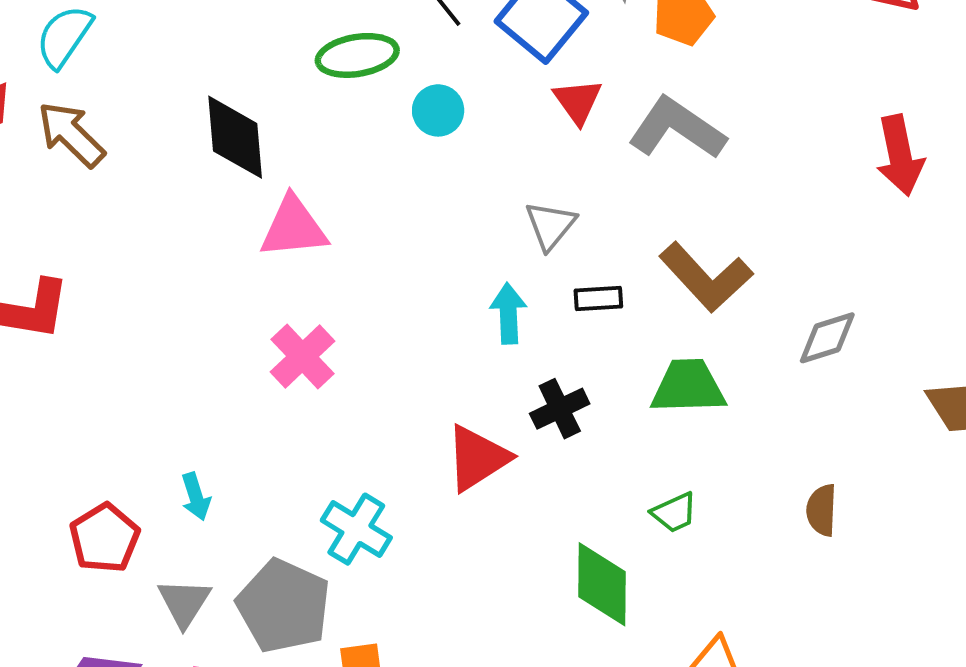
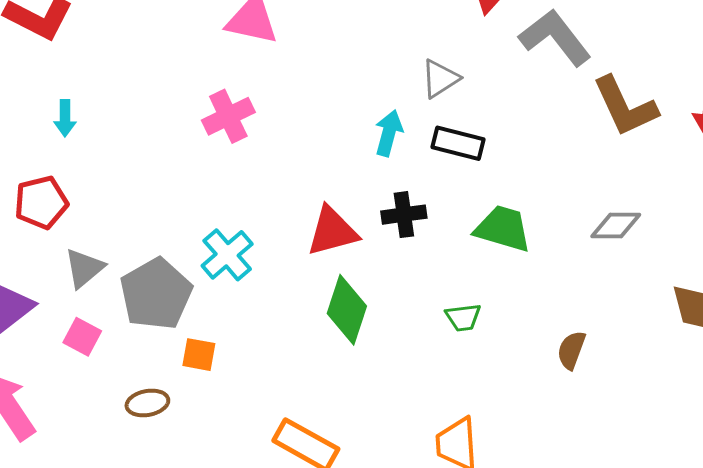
brown L-shape: (706, 277) -> (625, 107), moved
black rectangle: (598, 299) -> (458, 143), size x1.4
cyan arrow: (196, 497) -> (65, 118), moved
green diamond: (602, 584) -> (347, 310), moved

